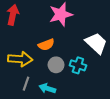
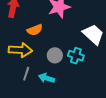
orange semicircle: (46, 45) -> (35, 30), moved

